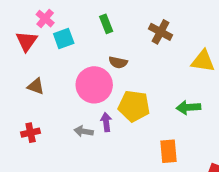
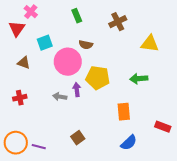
brown cross: (161, 32) -> (118, 22), turned 36
cyan square: (64, 38) -> (45, 43), moved

